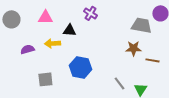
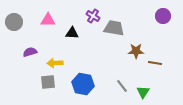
gray trapezoid: (141, 25) -> (114, 28), moved
yellow arrow: (52, 43) -> (55, 63), moved
blue hexagon: (80, 67) -> (83, 84), moved

